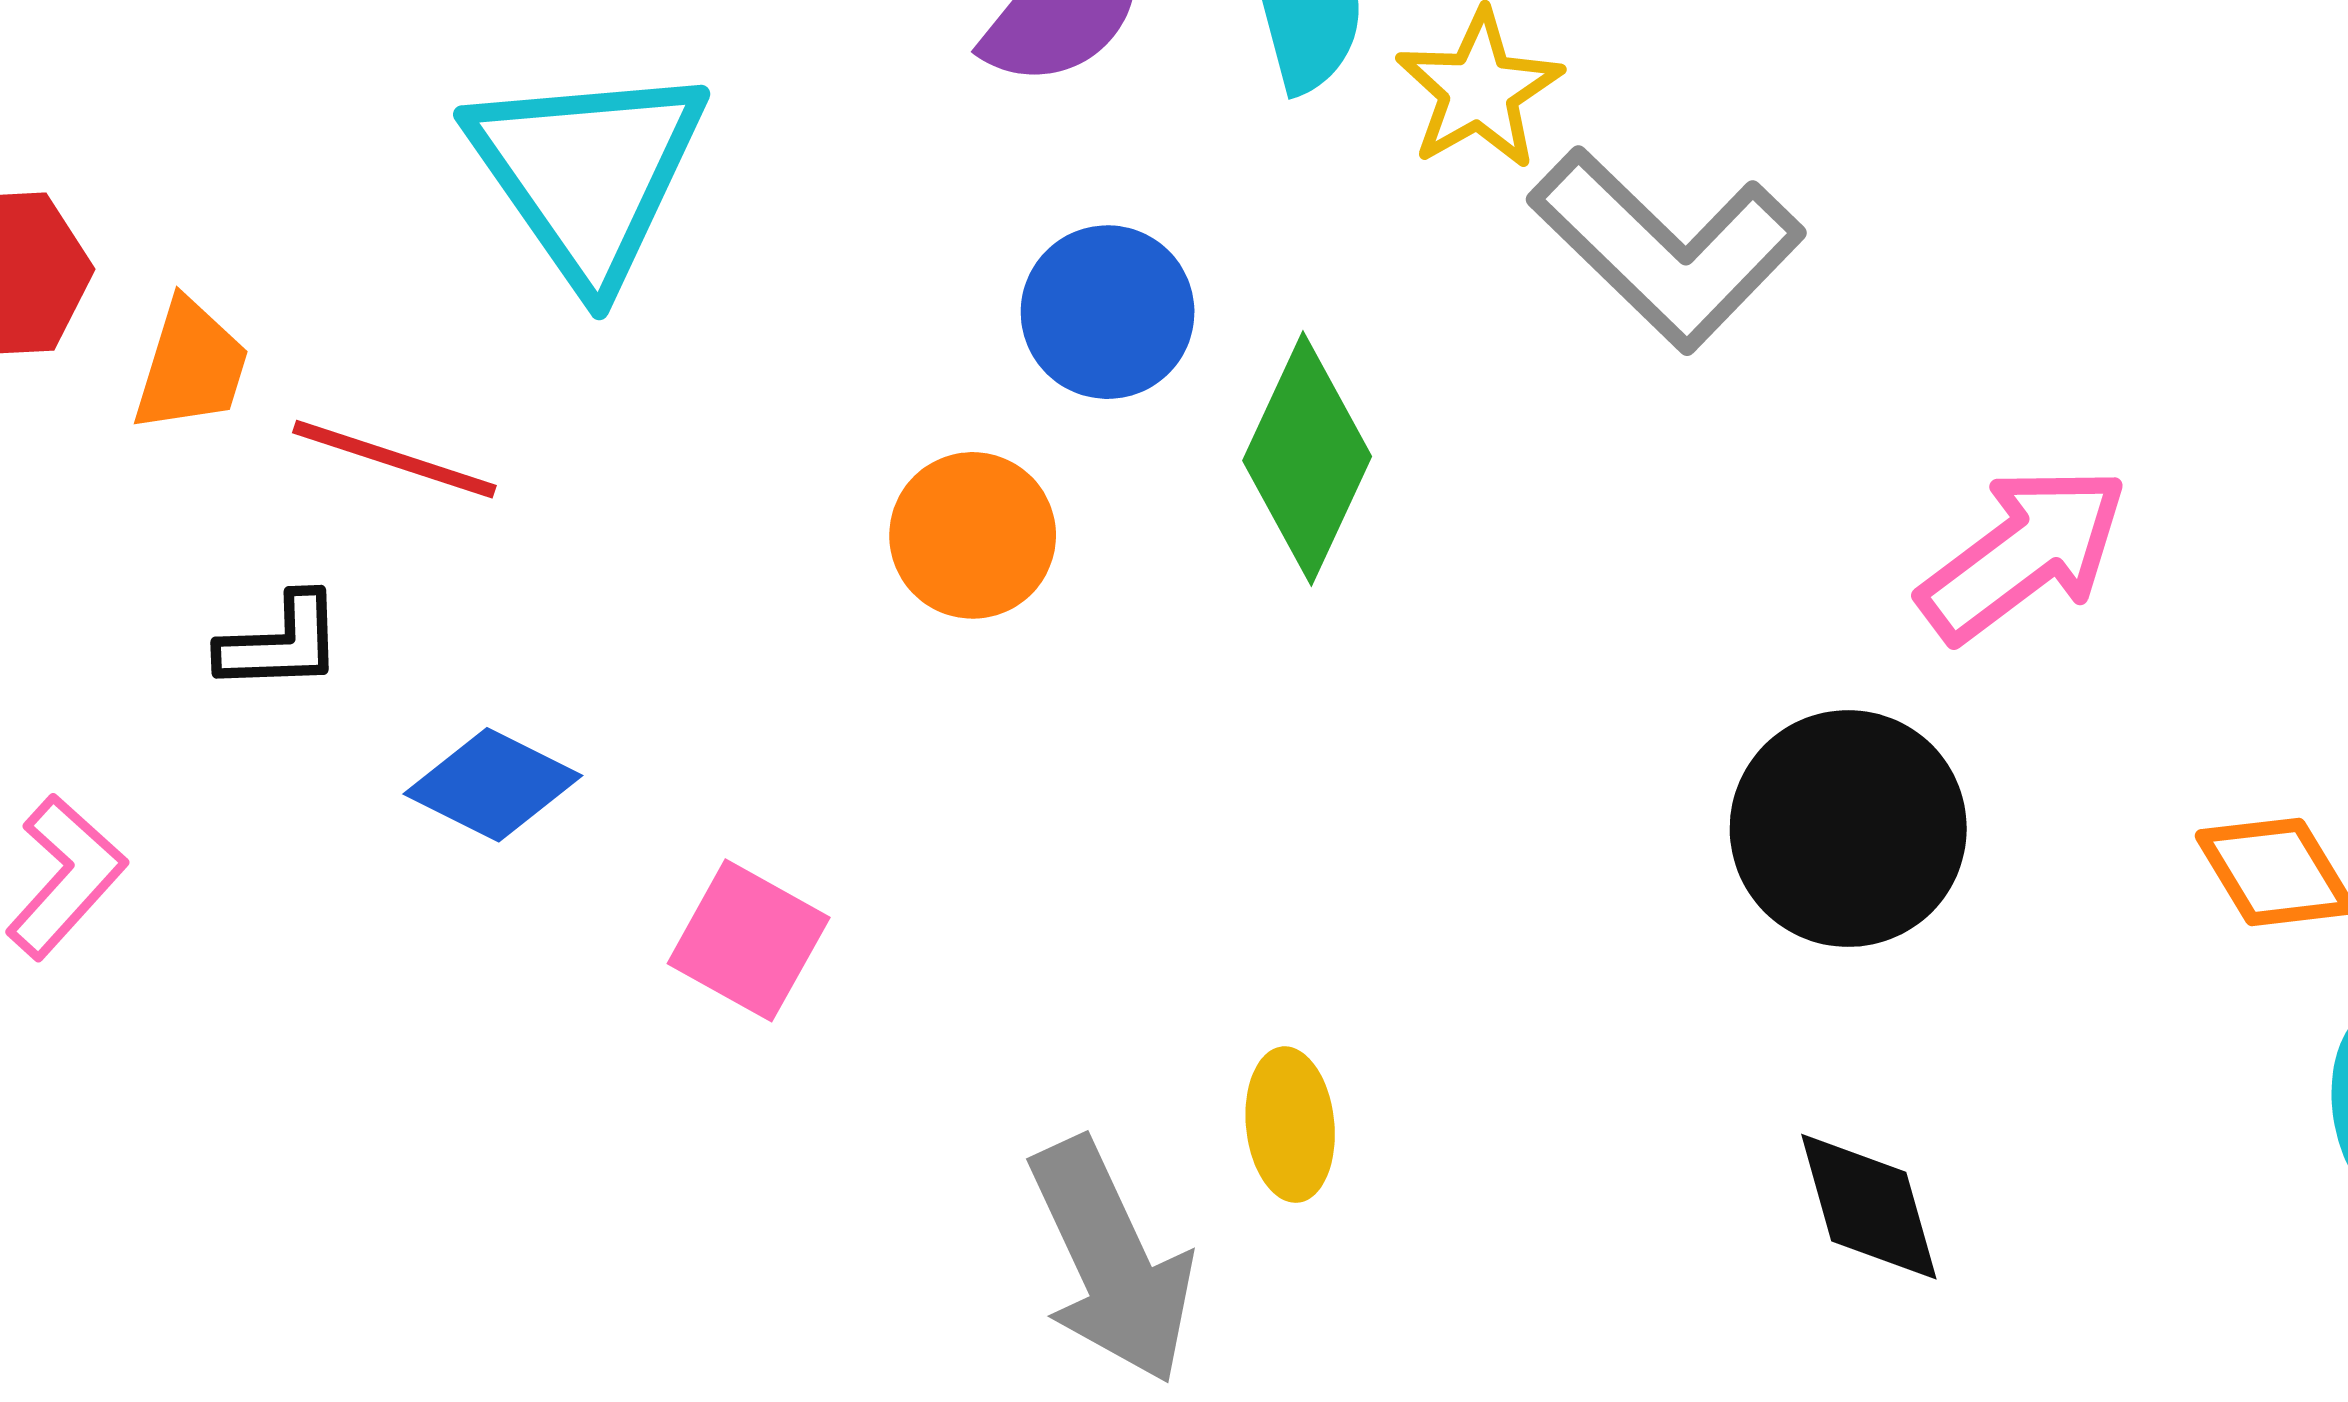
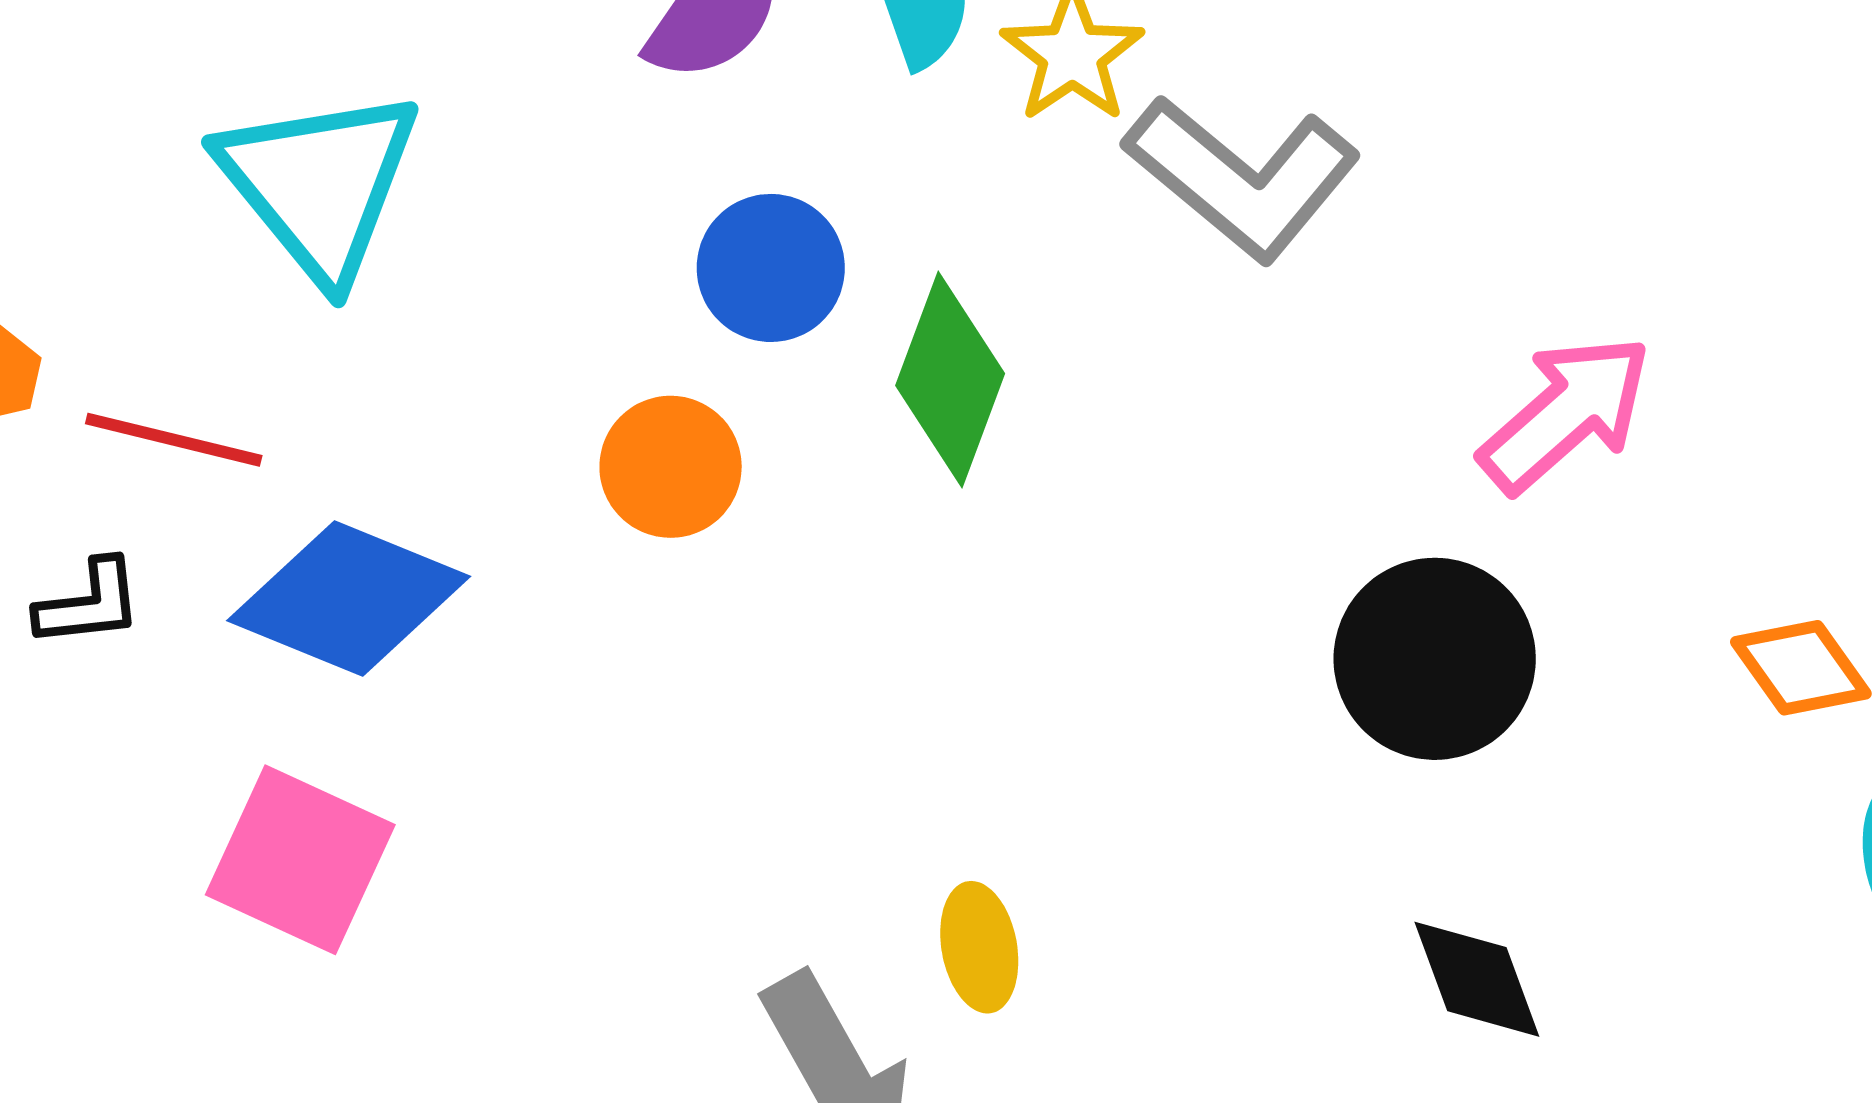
blue diamond: (493, 785) -> (349, 599), moved, size x1.6
pink square: (749, 940) -> (300, 860), moved, size x1.4

